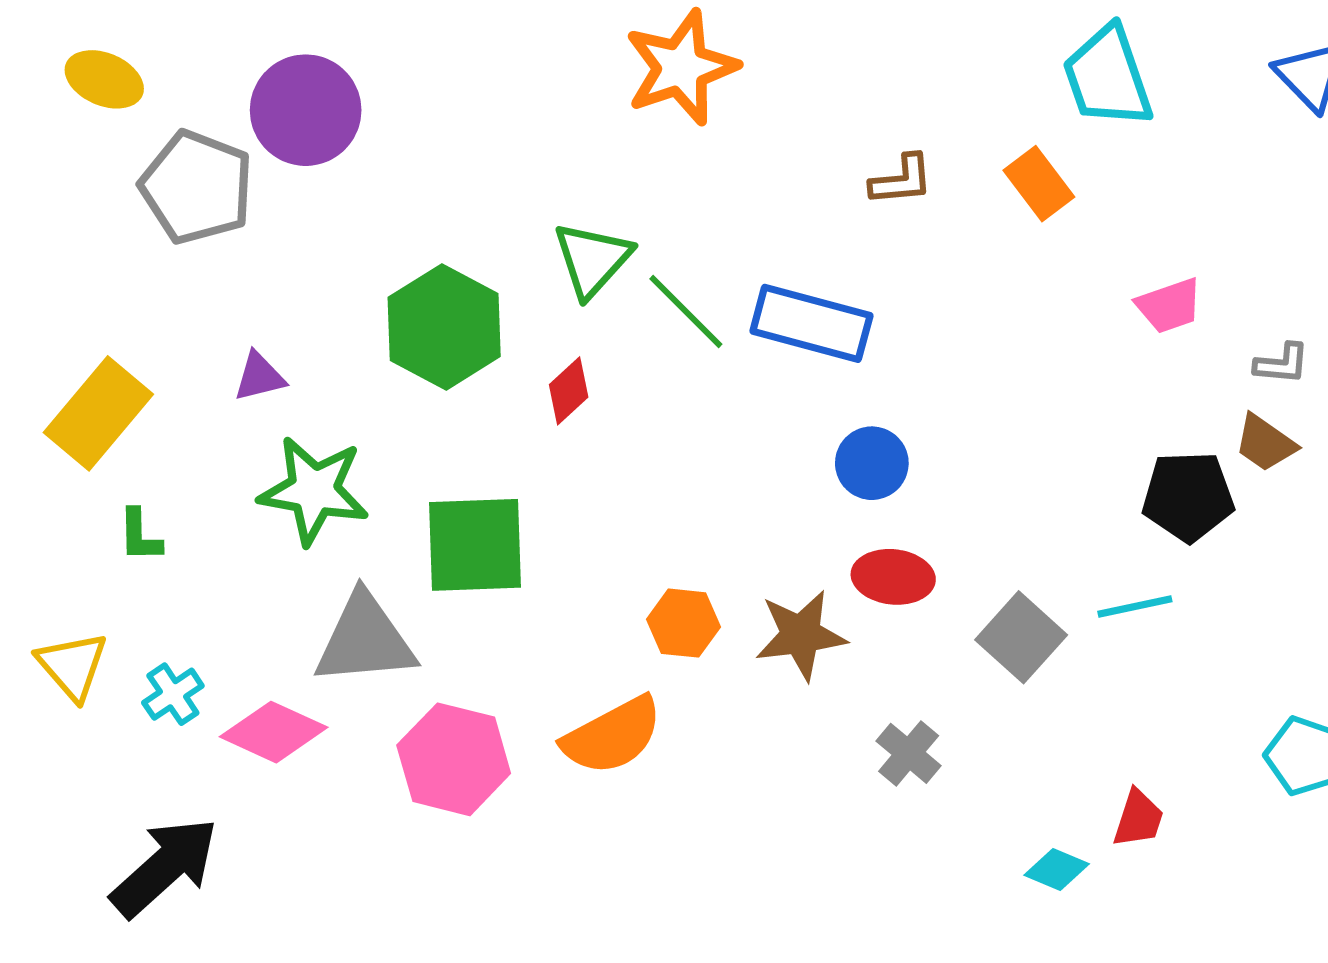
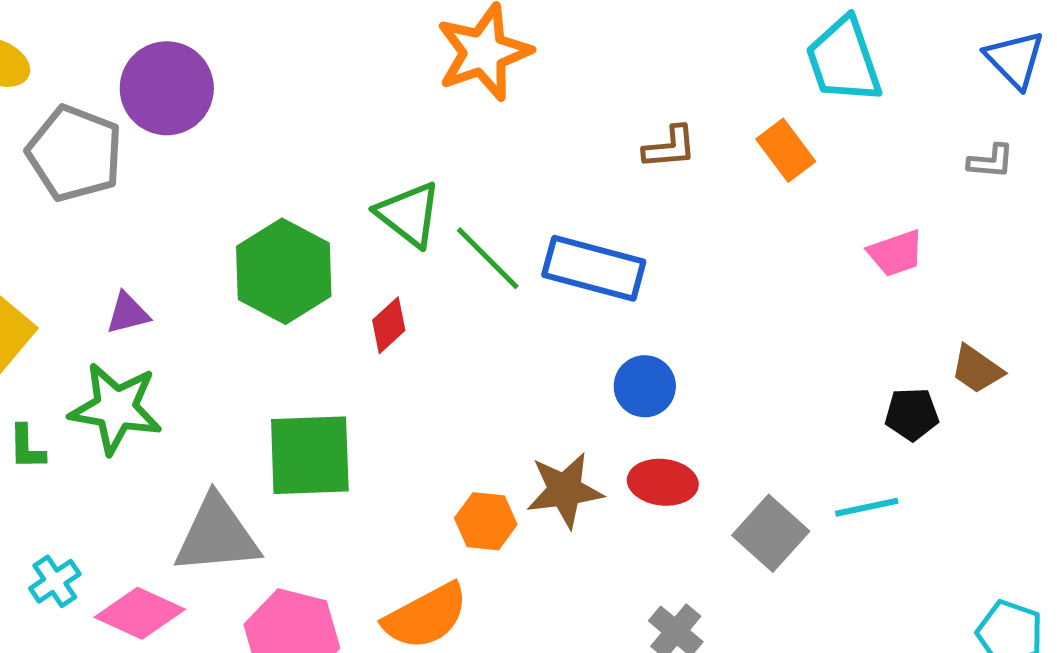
green triangle: (592, 259) -> (409, 214), turned -34
gray L-shape: (1282, 364) -> (991, 161), moved
green star: (314, 490) -> (116, 408), moved
black pentagon: (1188, 496) -> (912, 414), size x0.7
brown star: (801, 635) -> (565, 490), moved

